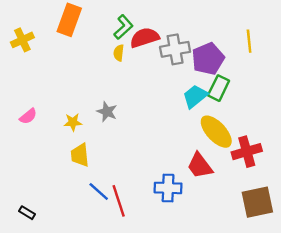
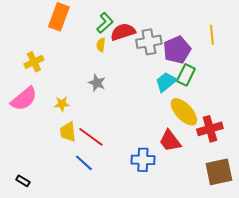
yellow cross: (22, 40) -> (34, 62), moved
gray star: (107, 112) -> (97, 83), moved
pink semicircle: (28, 116) -> (24, 99), size x1.8
red line: (119, 201) -> (91, 137), moved, turned -36

